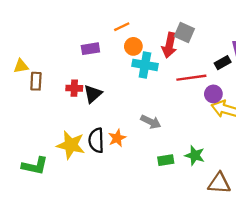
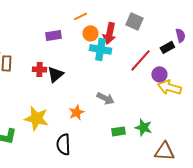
red arrow: (169, 45) -> (109, 33), moved
red line: (191, 78) -> (140, 60), turned -40
black semicircle: (96, 140) -> (63, 144), moved

